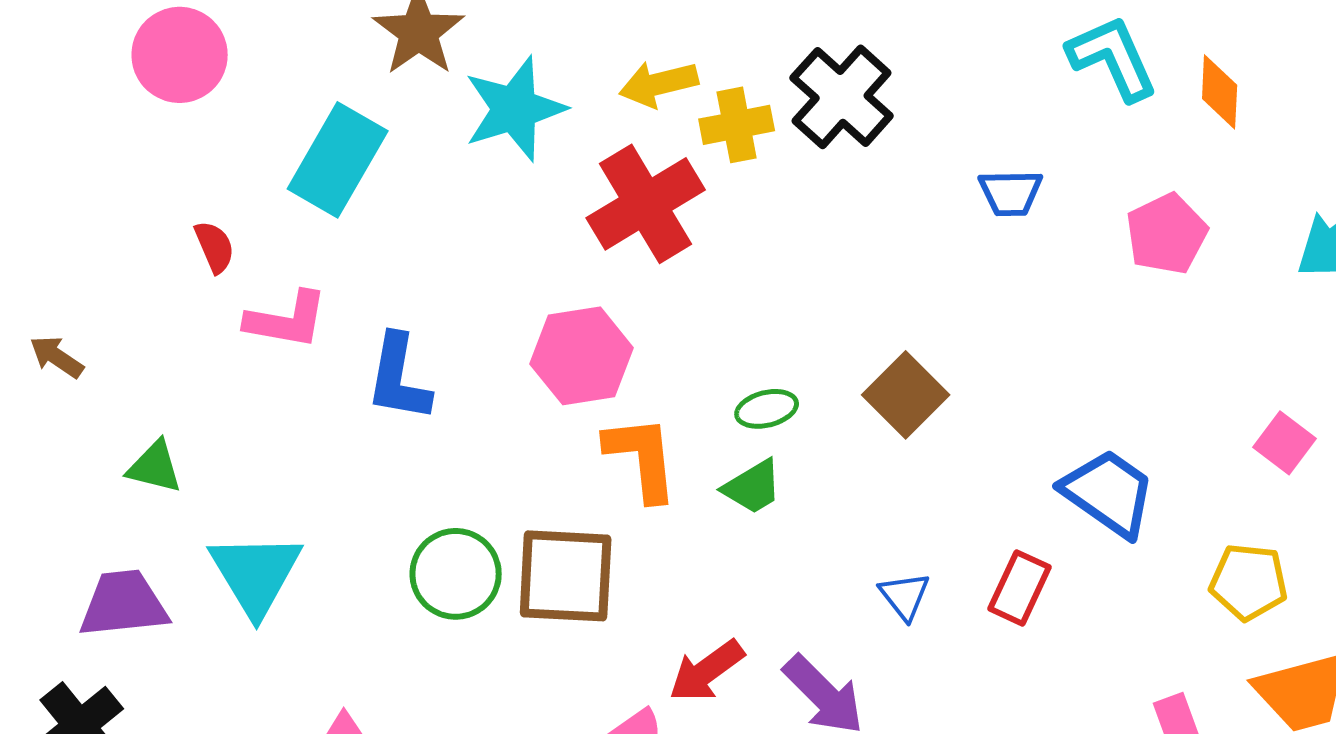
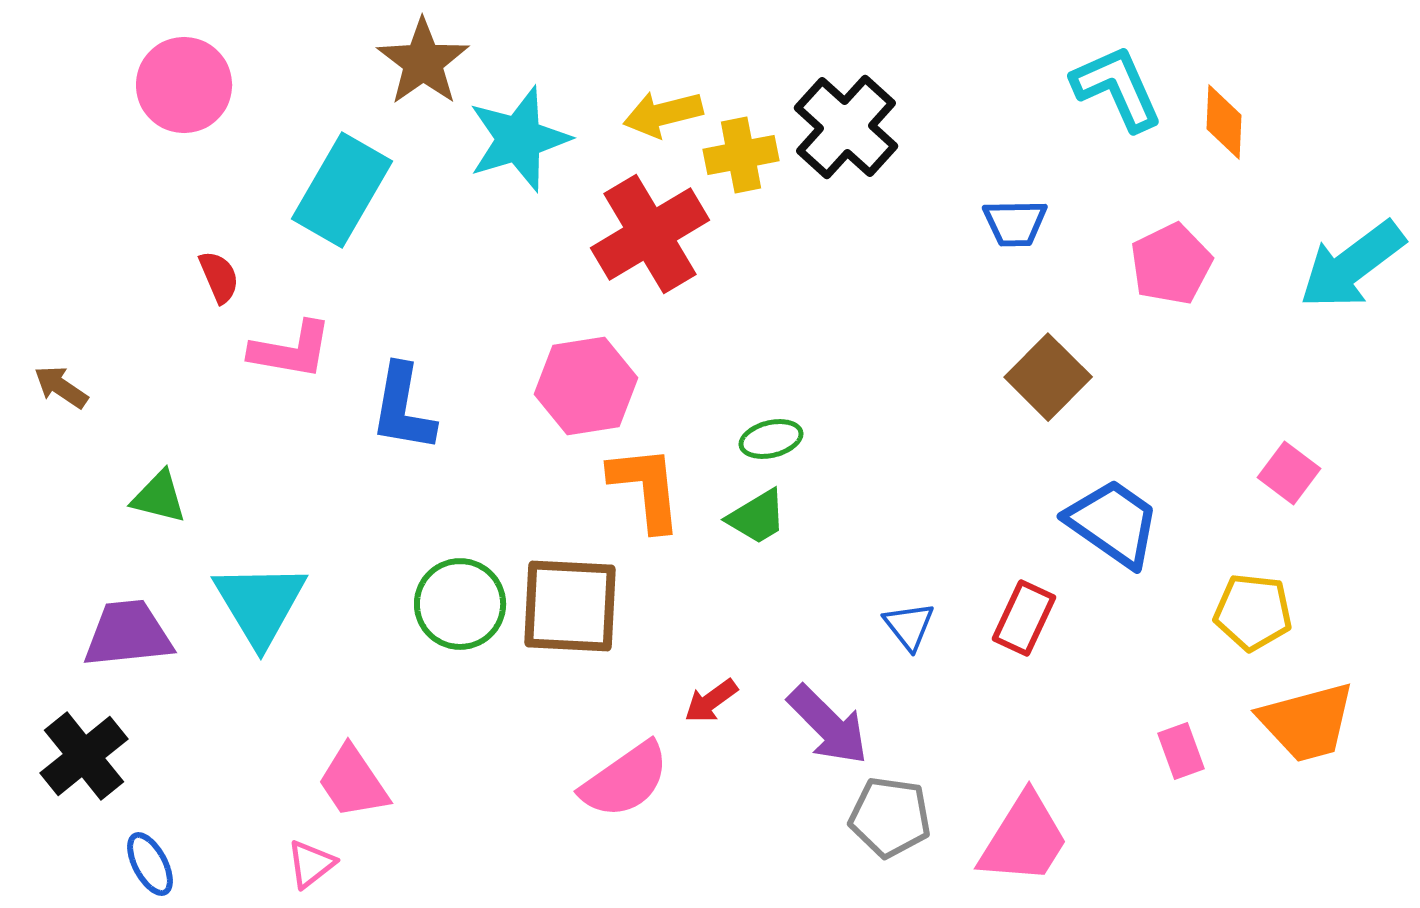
brown square: (906, 395) -> (1048, 377), moved
red arrow: (707, 671) -> (711, 701), size x0.7

